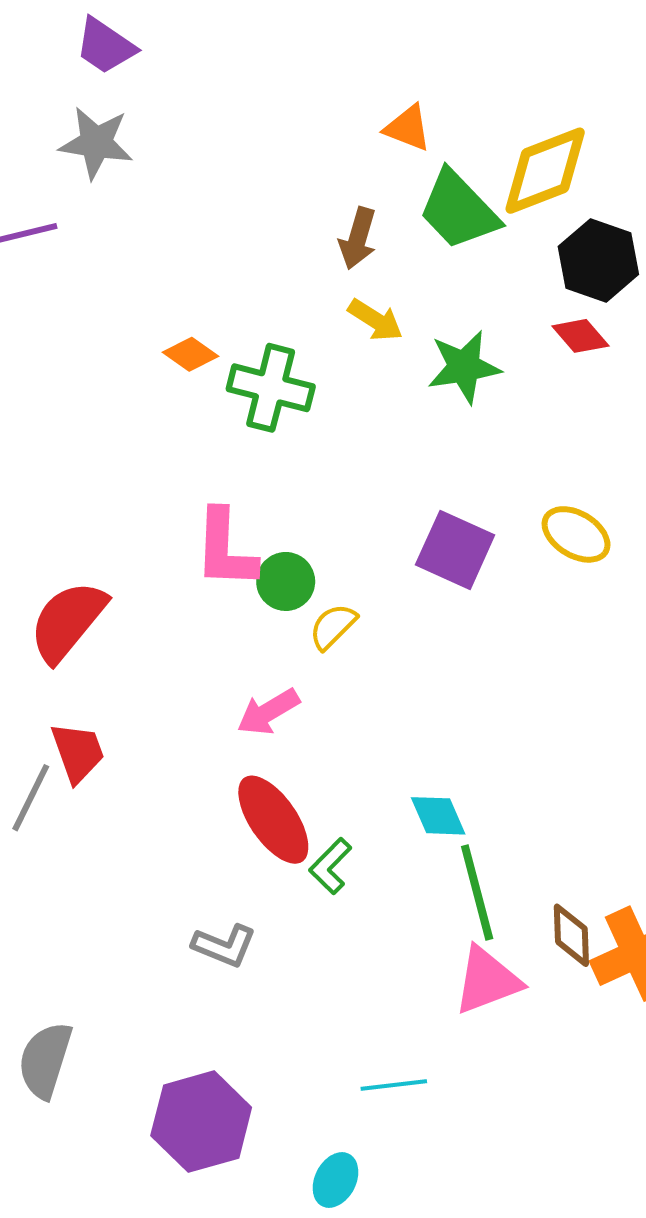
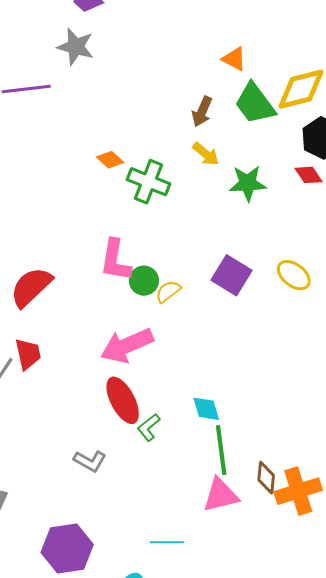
yellow semicircle: (333, 626) -> (168, 291), moved
pink arrow: (268, 712) -> (127, 345), size x1.6

